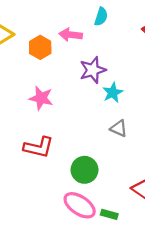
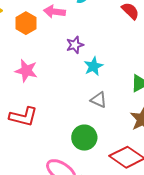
purple star: (93, 70) -> (75, 45), size x0.7
green circle: (85, 170) -> (84, 138), moved

